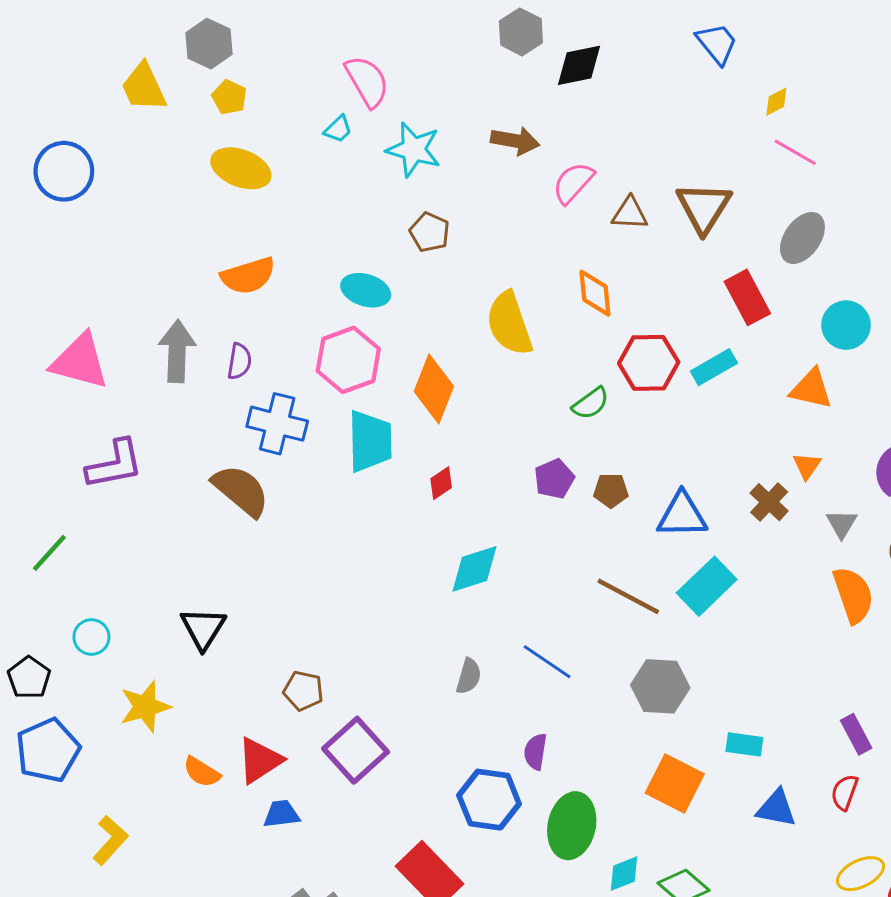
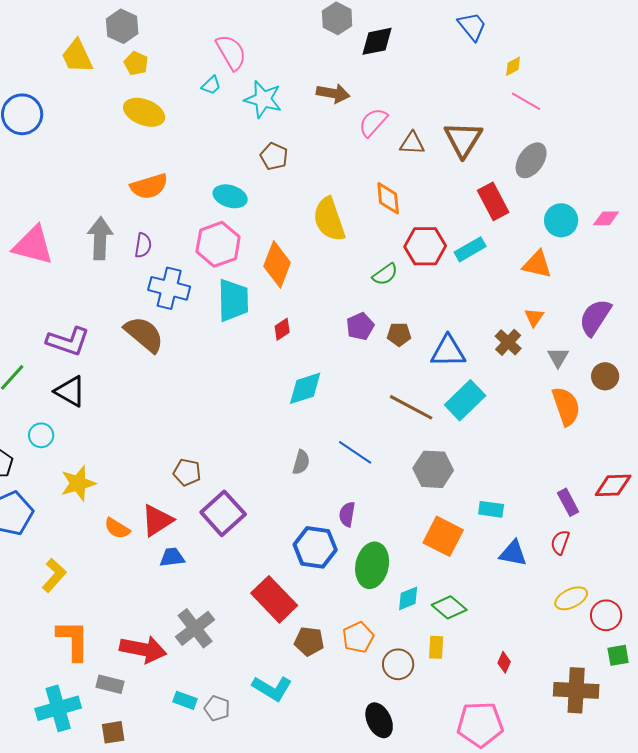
purple L-shape: (115, 464) -> (68, 341), moved, turned 30
black triangle: (203, 628) -> (70, 391), moved, turned -32

